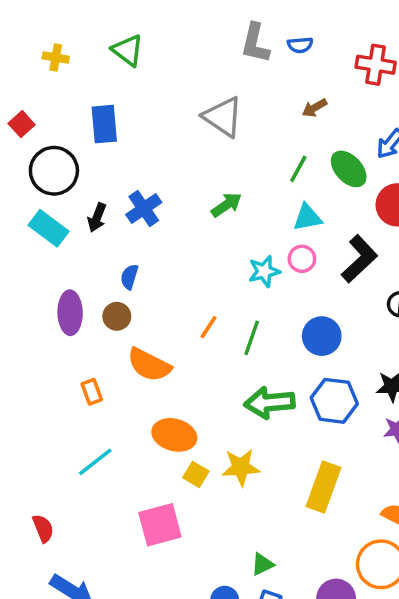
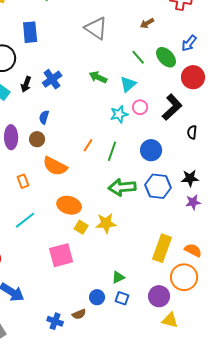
green line: (298, 169) -> (138, 57), turned -70
green arrow: (226, 205) -> (98, 77), turned -120
cyan triangle: (307, 217) -> (128, 84), moved, turned -30
yellow rectangle: (323, 487) -> (162, 248), moved

